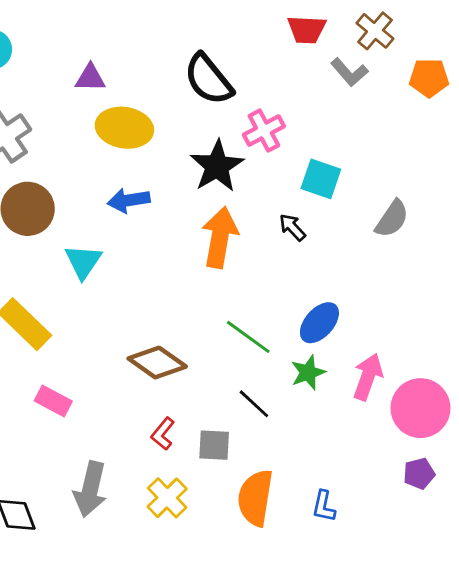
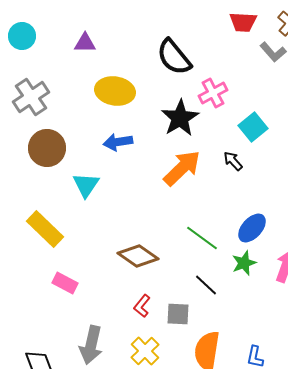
purple triangle: (90, 78) -> (85, 43), moved
cyan square: (321, 179) -> (253, 127), turned 32
orange arrow: (220, 237) -> (182, 168), turned 36

